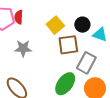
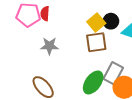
yellow square: (55, 25) -> (96, 23), moved
gray rectangle: (86, 63) -> (113, 73), moved

